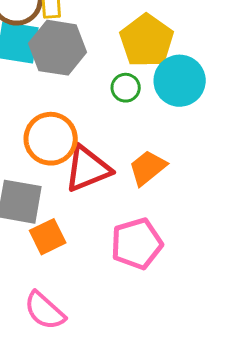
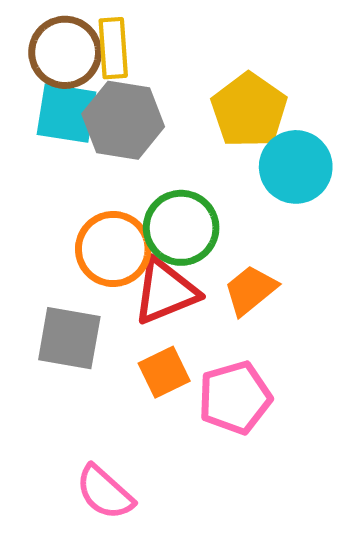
green circle: (126, 88) -> (181, 228), moved, size x1.8
orange square: (48, 237) -> (164, 372), moved

